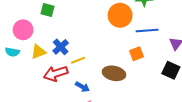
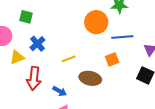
blue cross: (61, 47) -> (37, 44), moved
yellow line: (78, 60) -> (69, 59), moved
red arrow: (56, 74) -> (34, 78), turned -65

